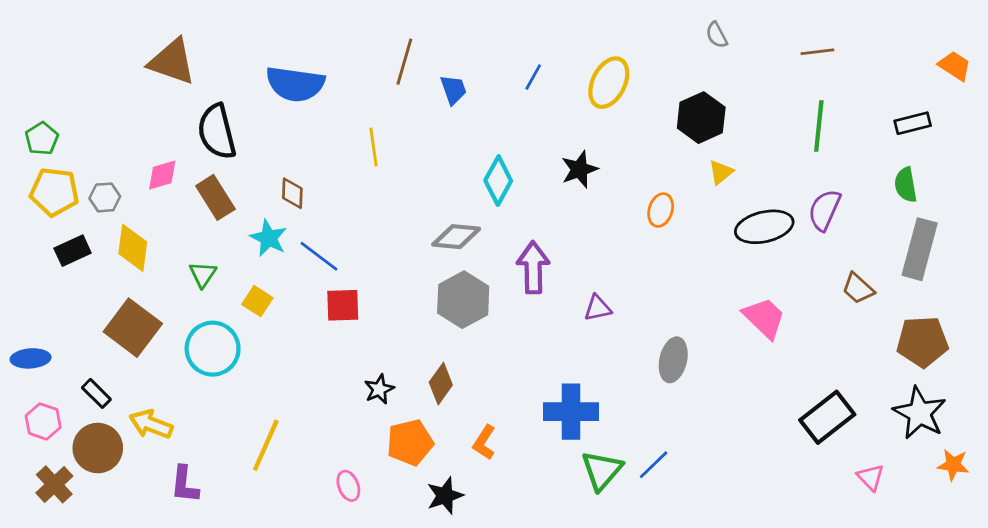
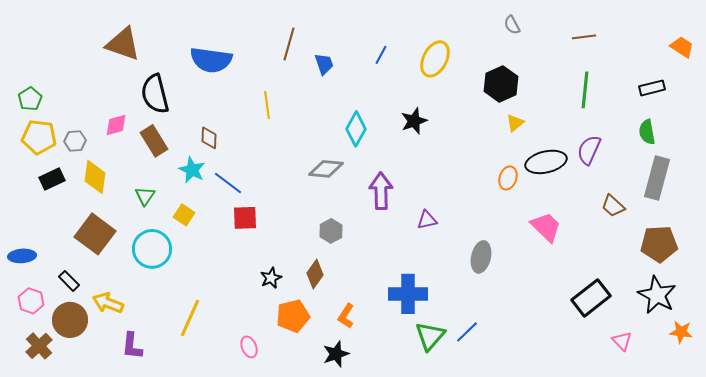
orange ellipse: (661, 210) -> (508, 178), moved
gray hexagon: (463, 300) -> (331, 231), moved, size x0.6
black star: (445, 496) -> (336, 354), moved

